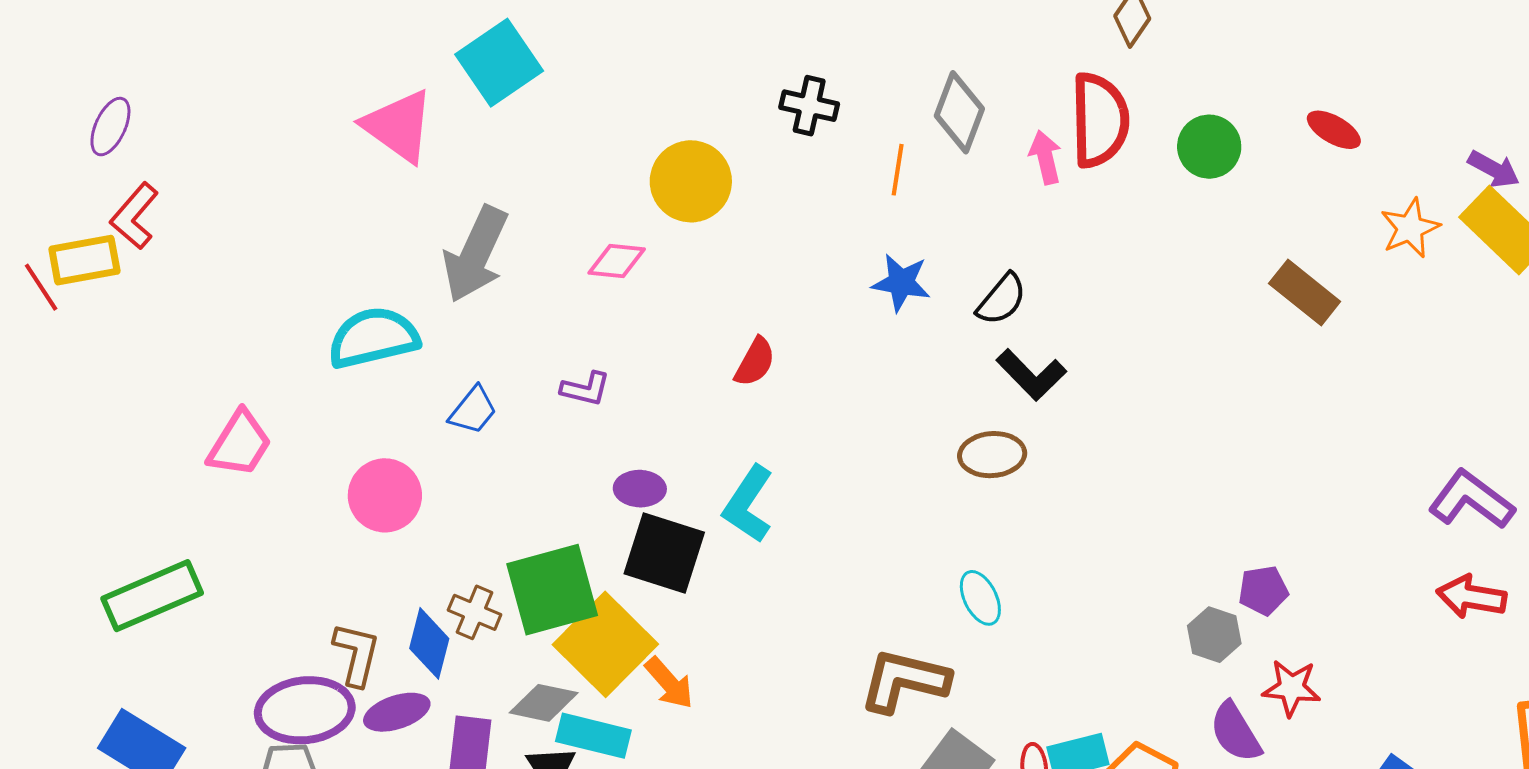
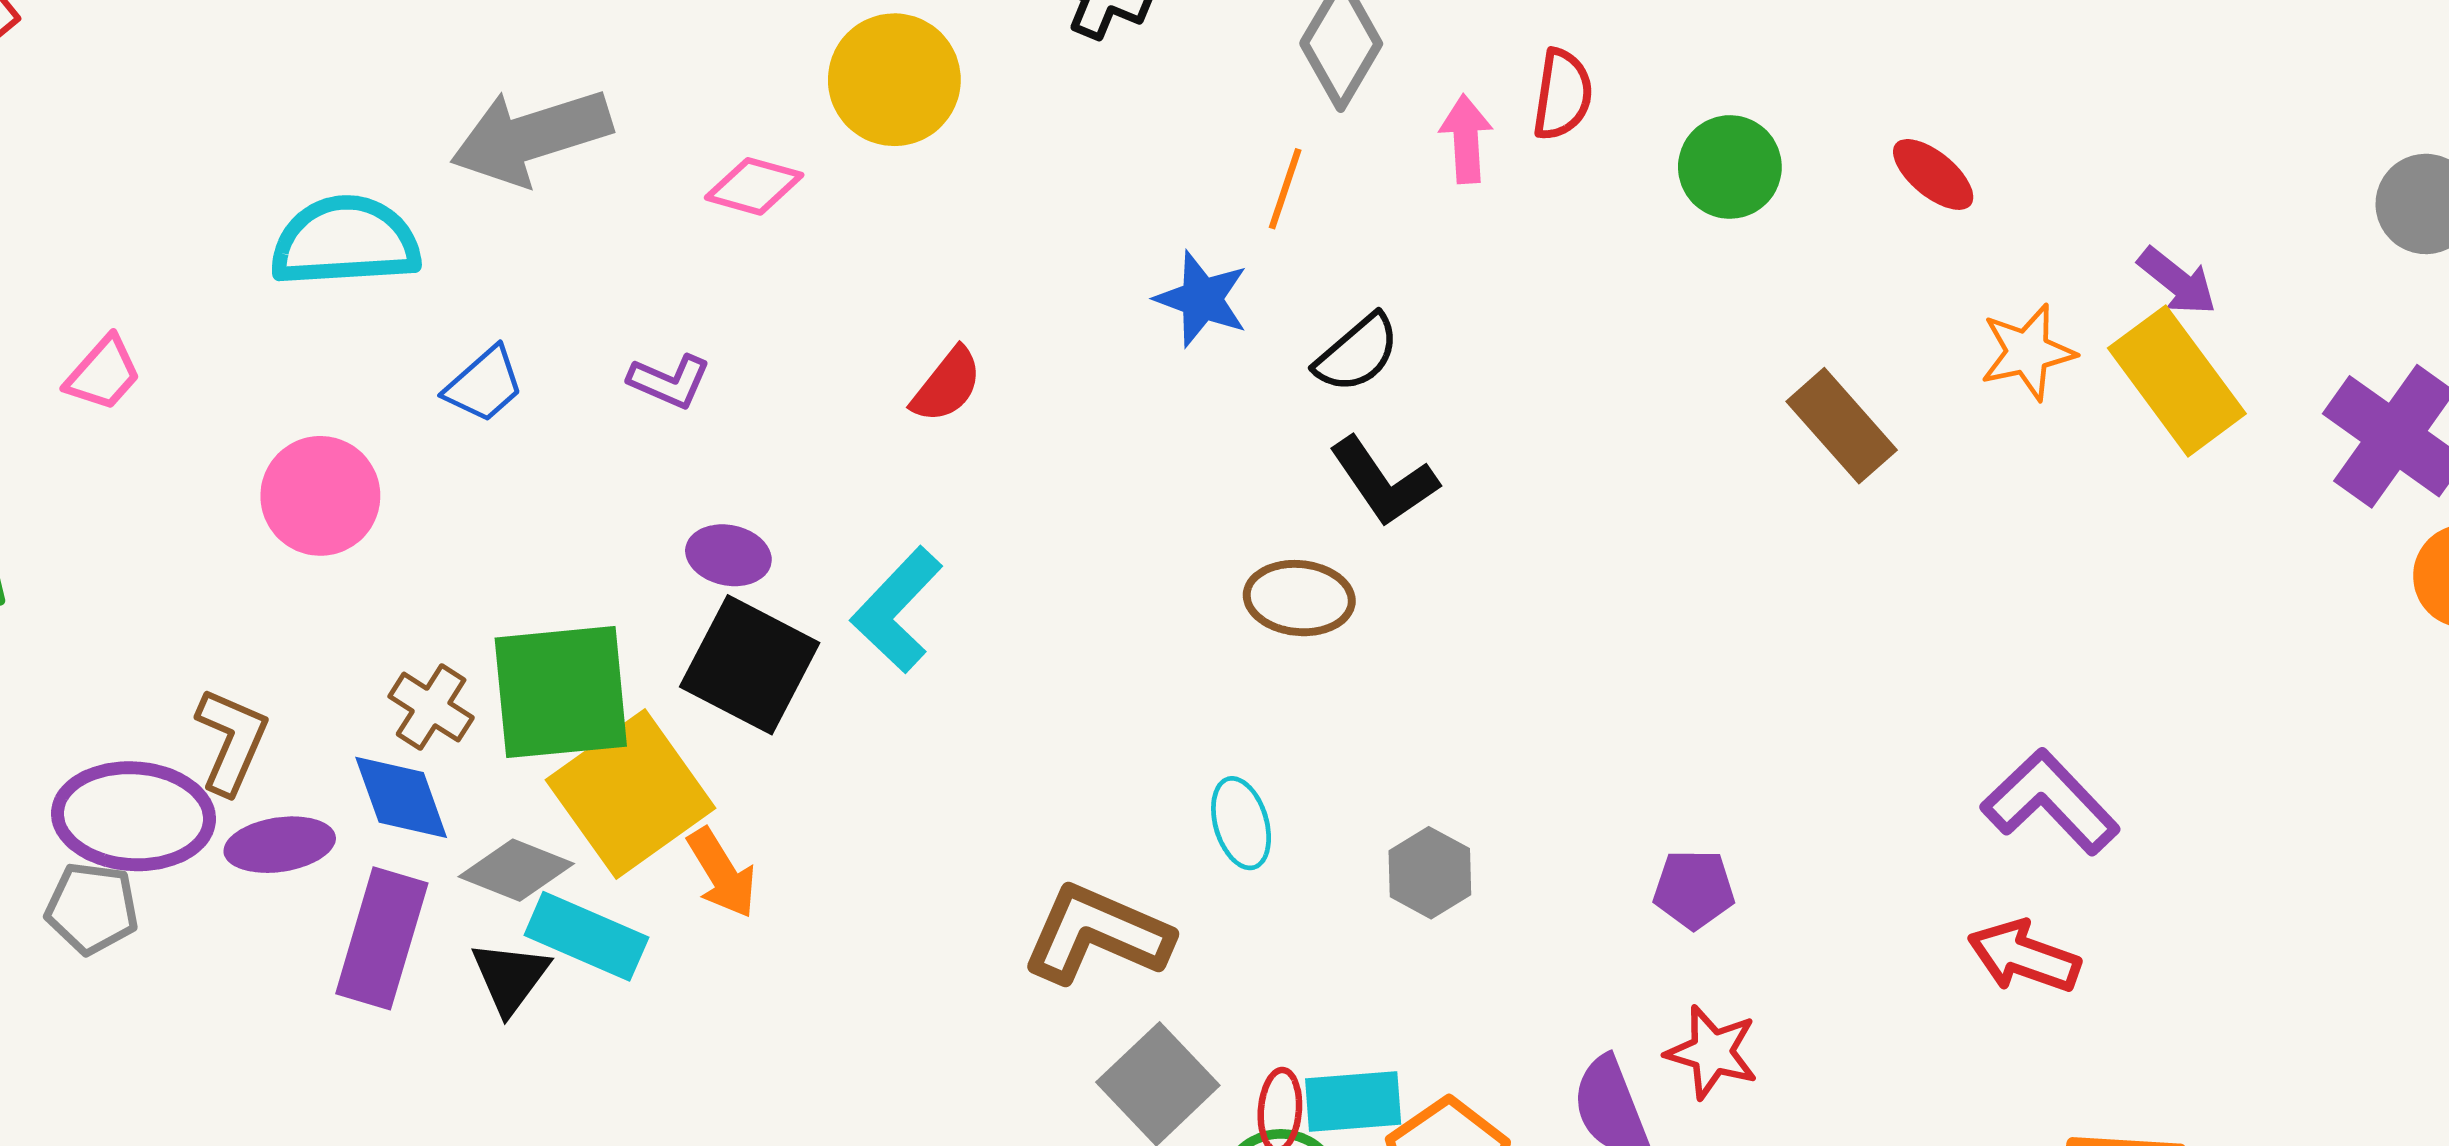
red semicircle: (1100, 120) -> (1562, 95), size x0.6
orange line: (898, 170) -> (1285, 189), moved
gray arrow: (475, 254) -> (531, 137), turned 38
pink trapezoid: (240, 444) -> (103, 374), size x0.7
gray hexagon: (1214, 635) -> (1430, 873), moved
blue diamond: (429, 643) -> (401, 797), moved, turned -44

